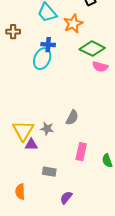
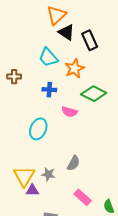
cyan ellipse: (42, 59) -> (38, 129), moved
pink semicircle: (100, 67) -> (69, 112), moved
pink rectangle: (81, 152) -> (83, 197), turned -60

